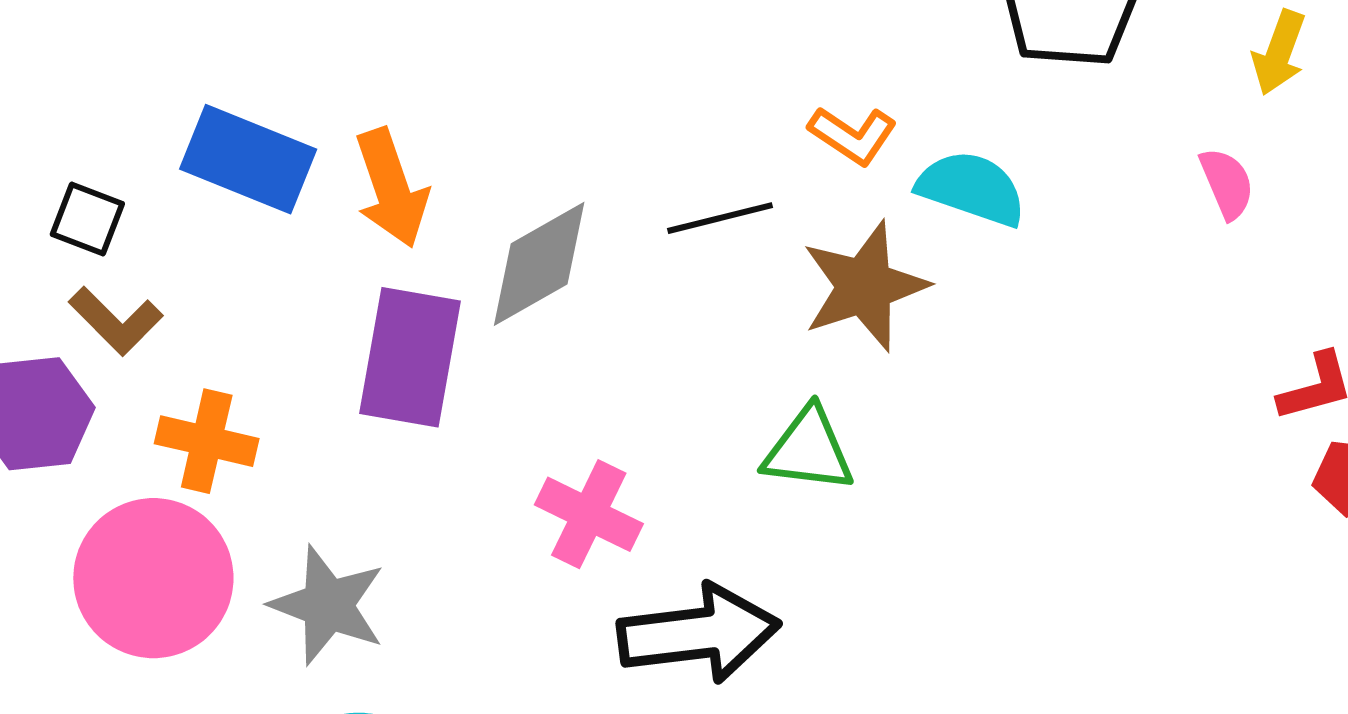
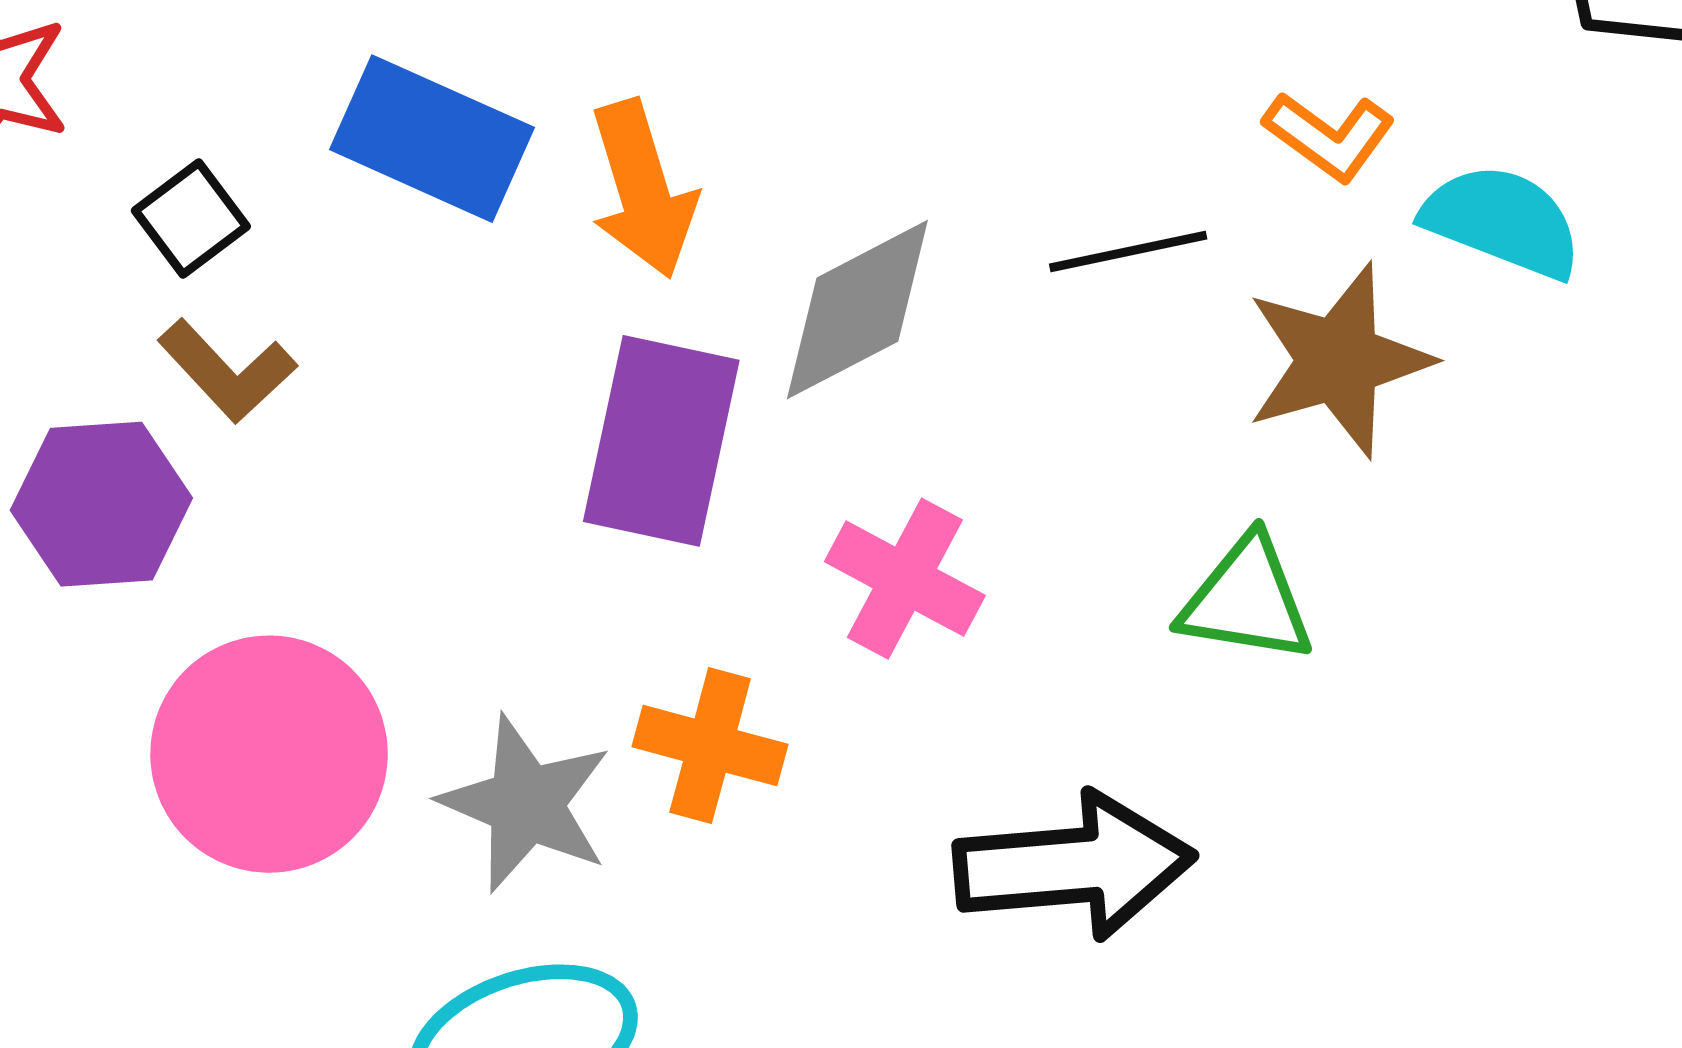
black square: (87, 219) -> (191, 219), turned 30
orange cross: (207, 441) -> (710, 746), moved
pink cross: (589, 514) -> (905, 579), moved

